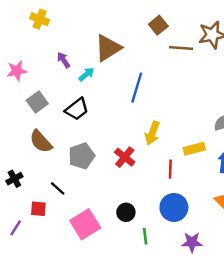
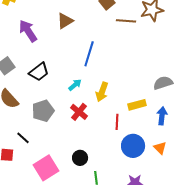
brown triangle: (108, 48) -> (65, 21), size x0.7
purple arrow: (64, 60) -> (28, 31), size x1.6
cyan arrow: (86, 74) -> (75, 85), moved
blue circle: (174, 207) -> (133, 146), moved

